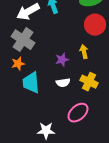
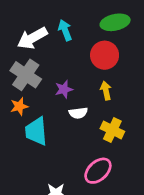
red circle: (95, 25) -> (105, 55), moved
purple star: (62, 60) -> (64, 89), moved
white semicircle: (63, 83) -> (78, 113), moved

